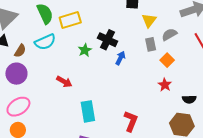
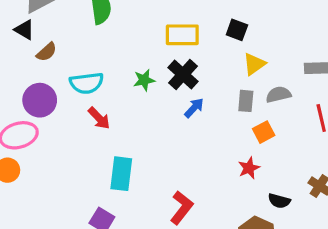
yellow rectangle: (70, 20) -> (182, 35), moved
cyan semicircle: (45, 42) -> (87, 83), moved
purple circle: (16, 74) -> (40, 100), moved

